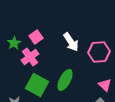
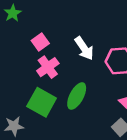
green star: (14, 43) -> (13, 13), moved
pink cross: (30, 57) -> (48, 67), moved

